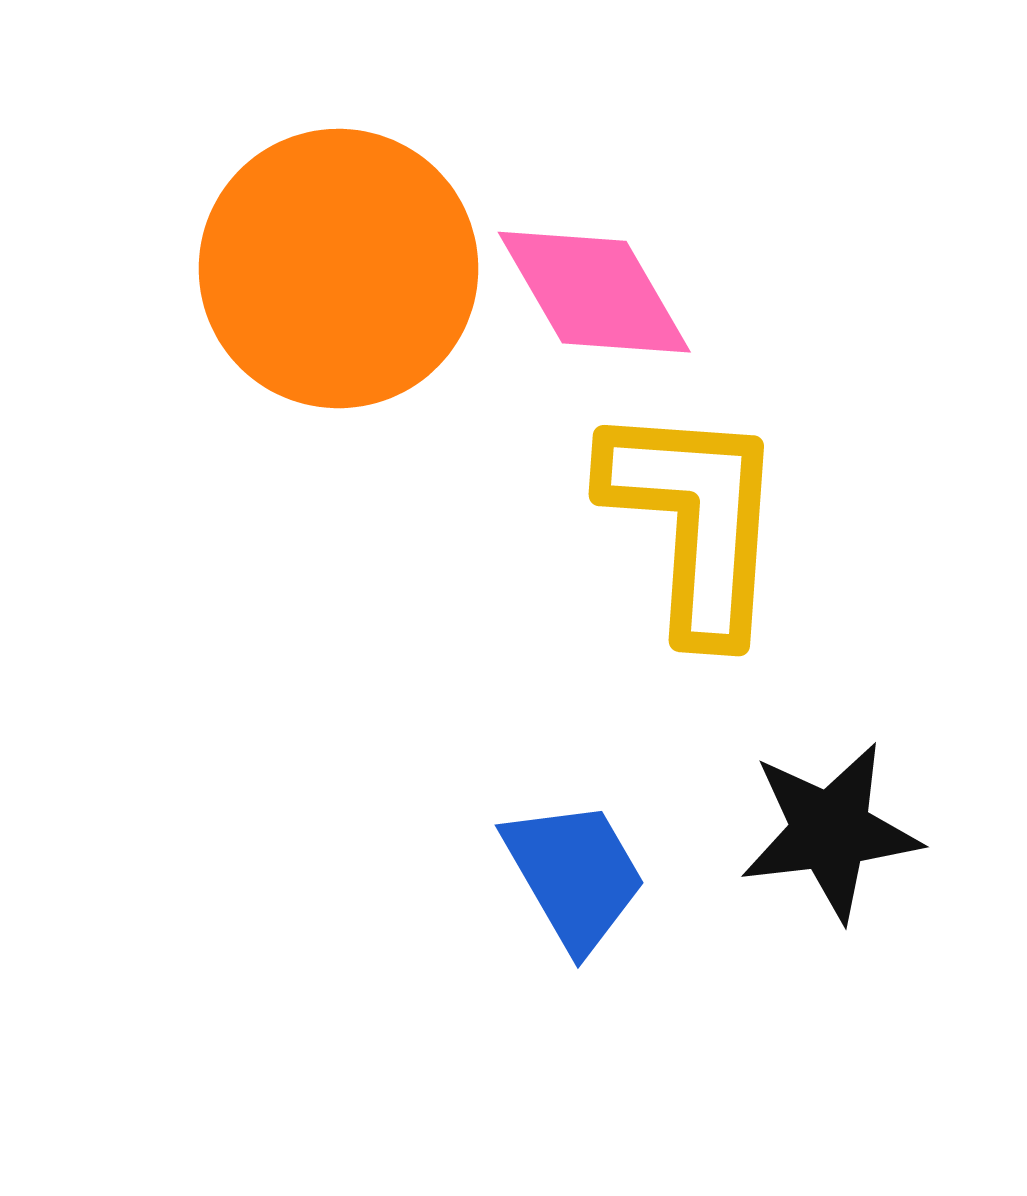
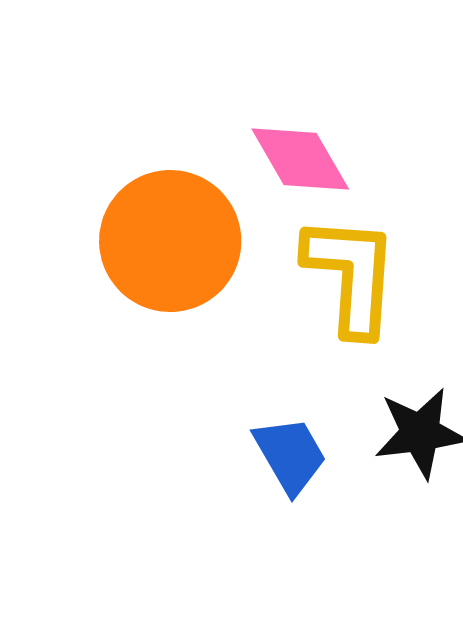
orange circle: (338, 269) -> (170, 241), moved

